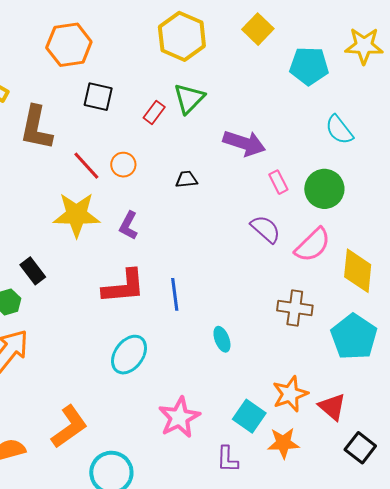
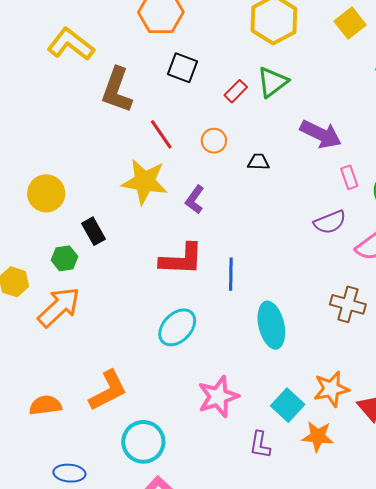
orange circle: (123, 165) -> (214, 141), moved
purple semicircle: (266, 229) -> (330, 222), turned 108
cyan ellipse: (222, 339) -> (271, 325), size x1.8

